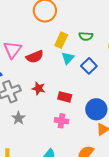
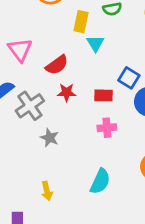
red semicircle: (35, 57) -> (57, 65), moved
blue square: (89, 66) -> (129, 78), moved

